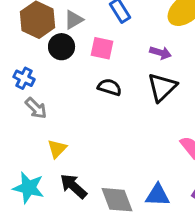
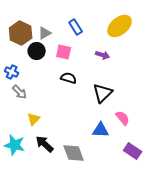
black triangle: (162, 87) -> (103, 93), moved
blue triangle: (157, 195) -> (101, 130), moved

